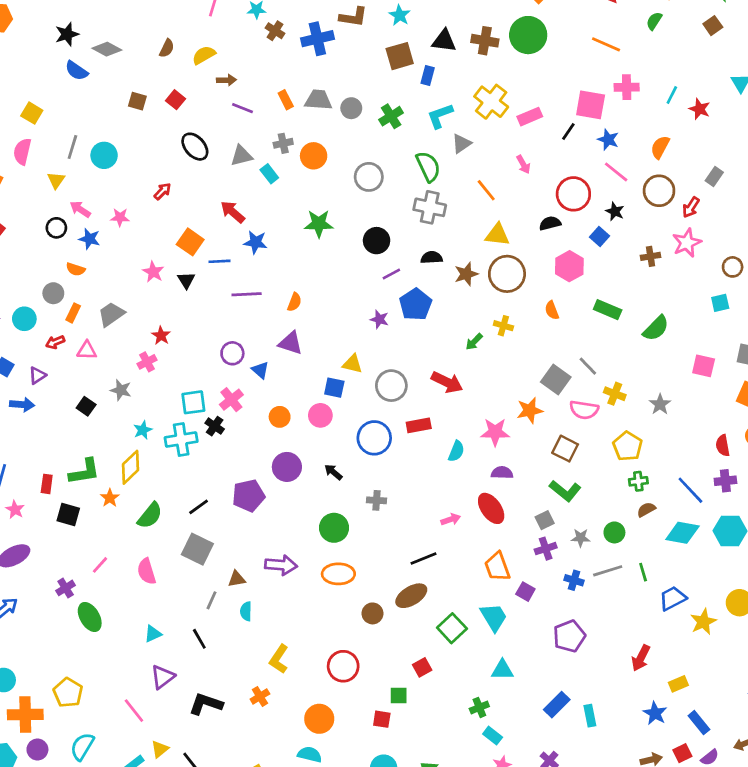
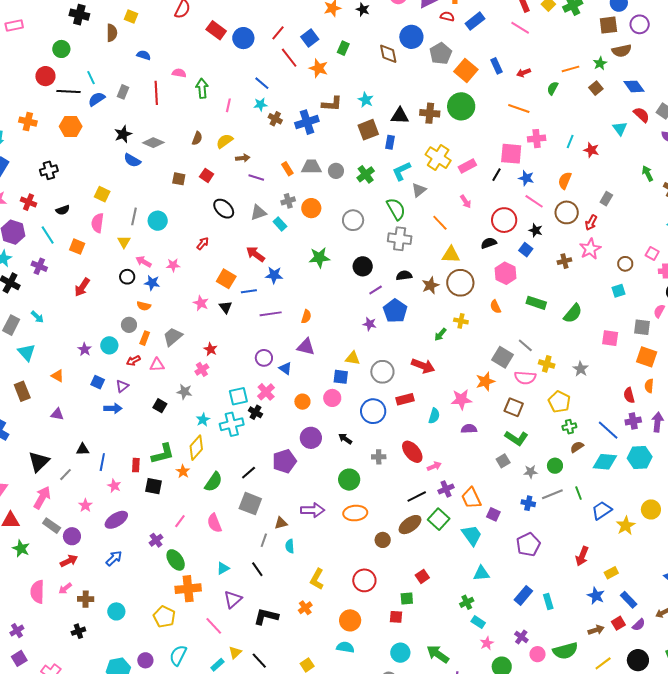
red ellipse: (491, 508) -> (412, 452), moved
purple cross: (546, 549) -> (446, 489), moved
green square: (452, 628) -> (439, 519), moved
orange cross: (25, 715) -> (188, 589), moved

